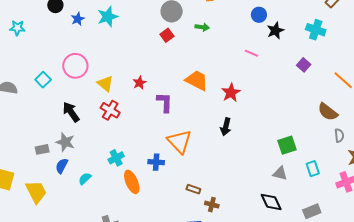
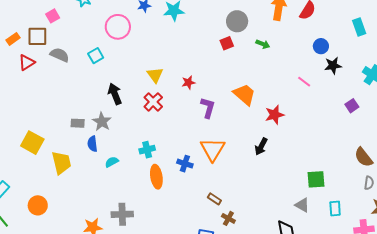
pink circle: (75, 66) -> (118, 27), moved
blue semicircle: (62, 166) -> (92, 144), turned -49

